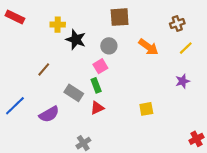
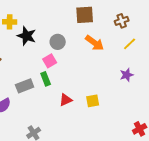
brown square: (120, 17) -> (85, 15), moved
gray rectangle: (74, 93) -> (25, 86), turned -54
red triangle: (97, 108) -> (66, 100), moved

